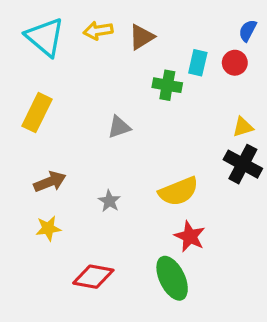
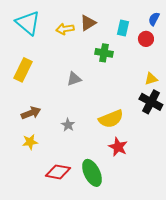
yellow arrow: (98, 31) -> (65, 29), moved
cyan rectangle: (198, 63) -> (123, 28), moved
green ellipse: (172, 278) -> (92, 173), moved

